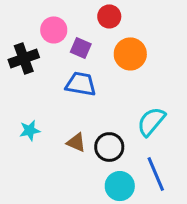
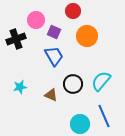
blue trapezoid: (81, 84) -> (54, 56), turned 50
black circle: (109, 147) -> (73, 84), moved

